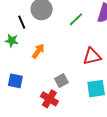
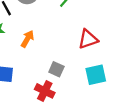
gray square: (61, 81) -> (56, 69), turned -32

